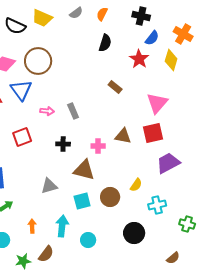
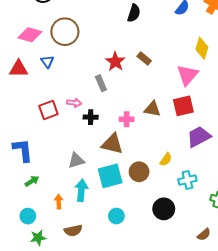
red star: (139, 59) -> (115, 62), moved
yellow diamond: (171, 60) -> (202, 48), moved
blue triangle: (21, 90) -> (47, 62), size x0.6
pink arrow: (47, 111) -> (74, 103), moved
cyan square: (82, 201) -> (110, 176), size x1.4
cyan arrow: (62, 226) -> (81, 190), moved
brown semicircle: (46, 254) -> (73, 230), turned 42
green star: (23, 261) -> (38, 238), moved

